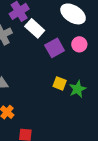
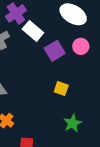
green star: (78, 89) -> (73, 123), moved

